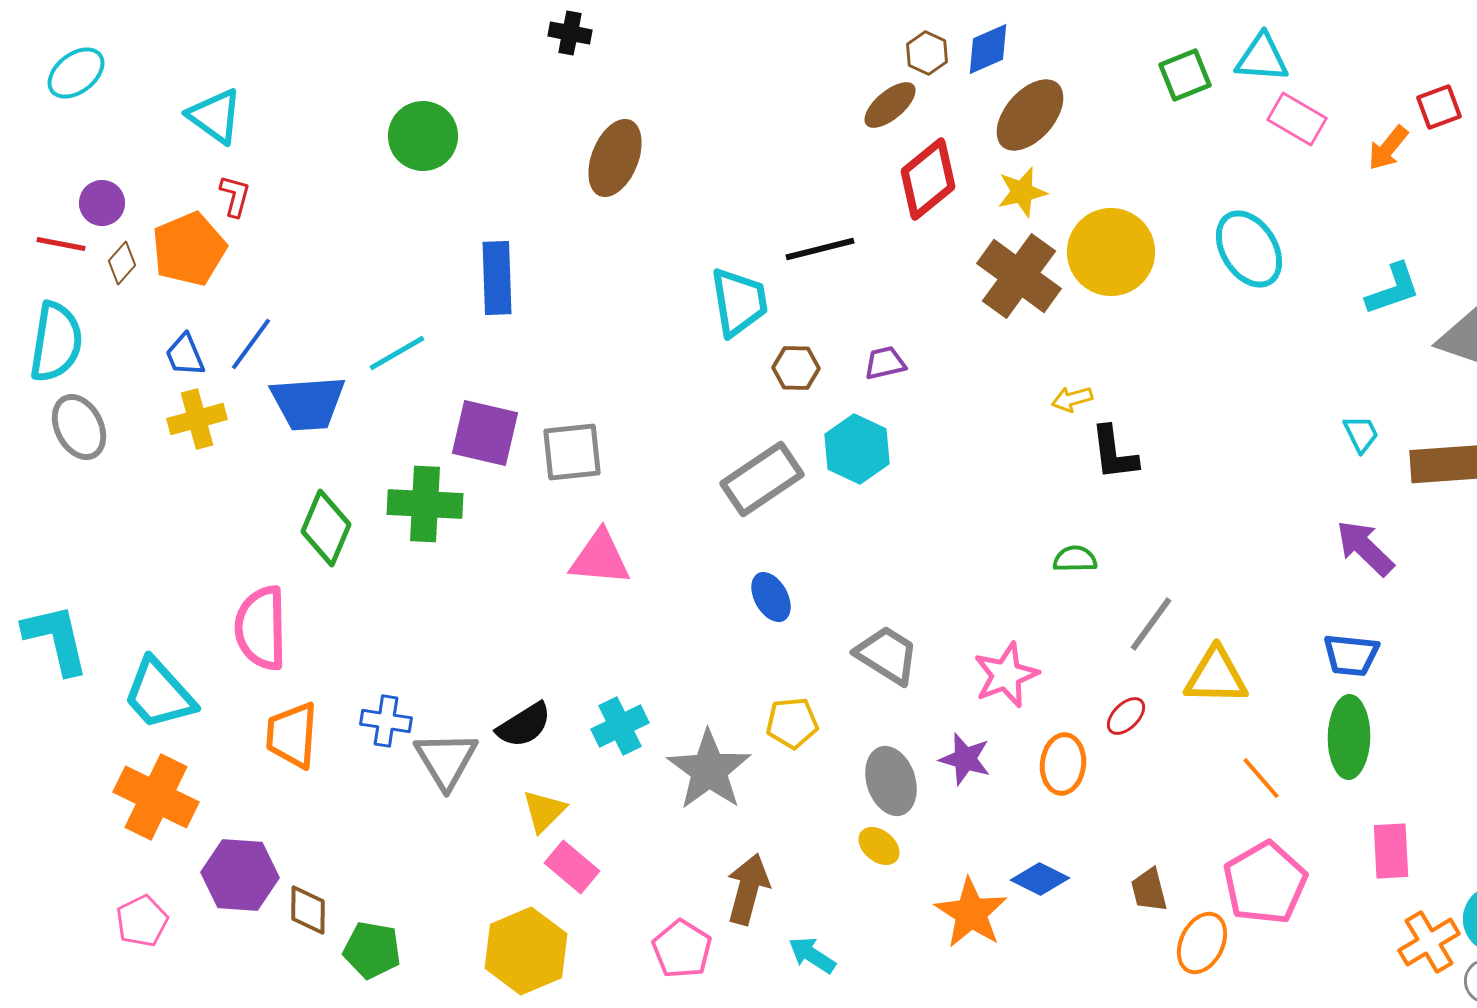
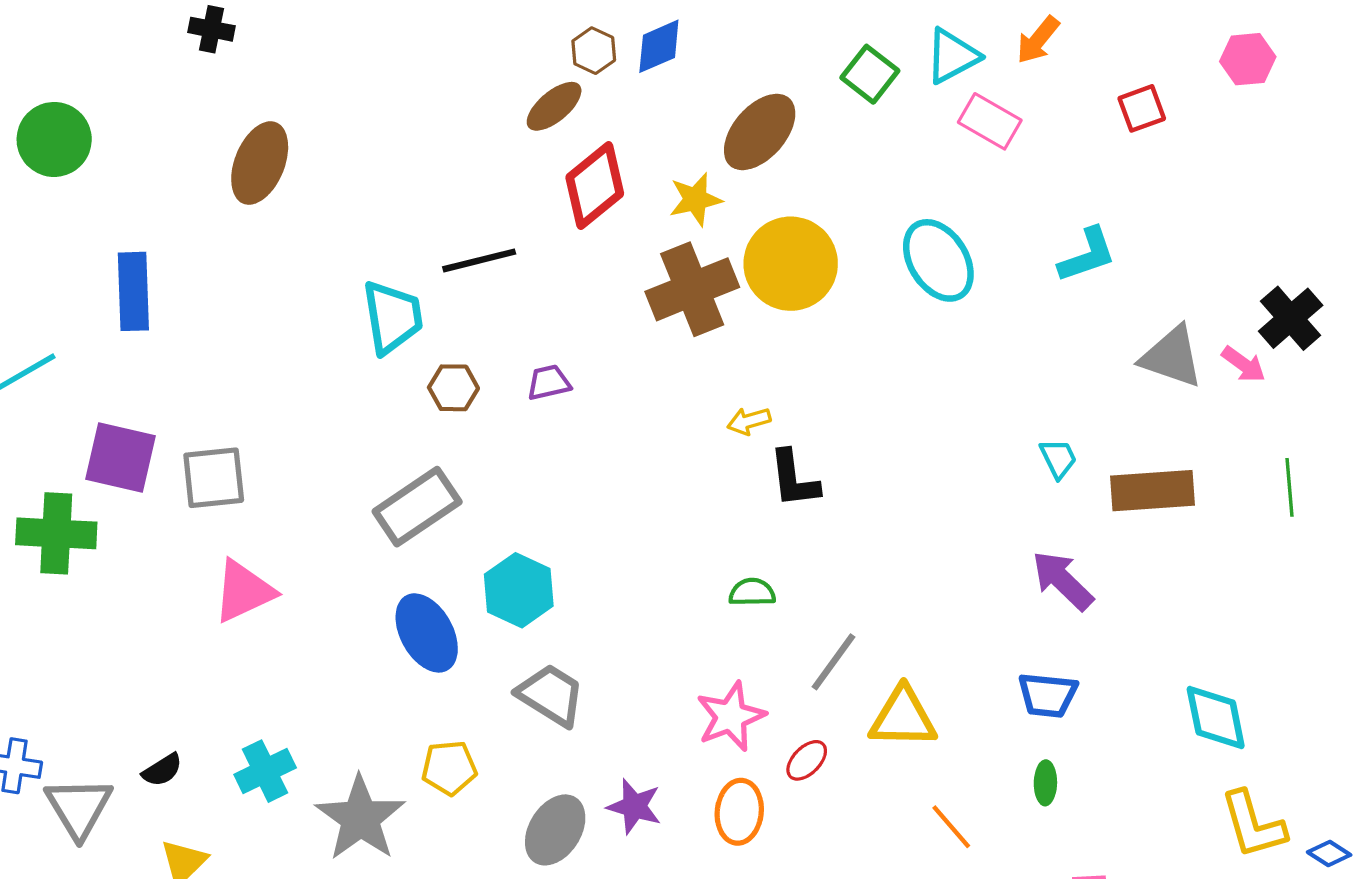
cyan triangle: (1262, 58) -> (952, 56), turned -32
green square: (1185, 75) -> (870, 74), turned -30
brown ellipse: (1030, 115) -> (760, 132), moved
orange arrow: (1388, 148) -> (1038, 40), moved
brown cross: (1019, 276) -> (692, 289), turned 32
cyan L-shape: (1393, 289) -> (1087, 255), moved
cyan hexagon: (857, 449) -> (519, 590), moved
pink triangle: (600, 558) -> (244, 591), turned -30
blue ellipse: (771, 597) -> (427, 633), size x1.5
pink star: (1006, 675) -> (731, 716), moved
black semicircle: (524, 725) -> (162, 770), size x0.7
green ellipse: (1349, 737) -> (1045, 783), size x0.5
gray ellipse: (891, 781) -> (555, 830), turned 50

